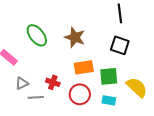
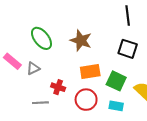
green square: (109, 76) -> (116, 81), turned 30
gray triangle: (22, 83) -> (33, 68), moved

